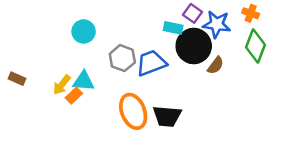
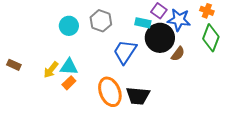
gray hexagon: (122, 58) -> (101, 21), moved
blue trapezoid: (151, 63) -> (125, 52), turned -36
orange rectangle: (74, 96) -> (69, 83), moved

